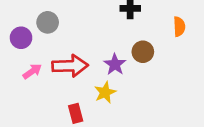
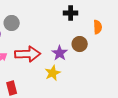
orange semicircle: (179, 27) -> (98, 27), moved
red rectangle: (76, 113) -> (12, 88), moved

